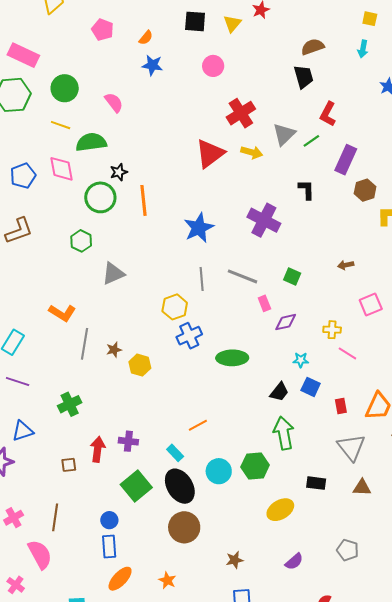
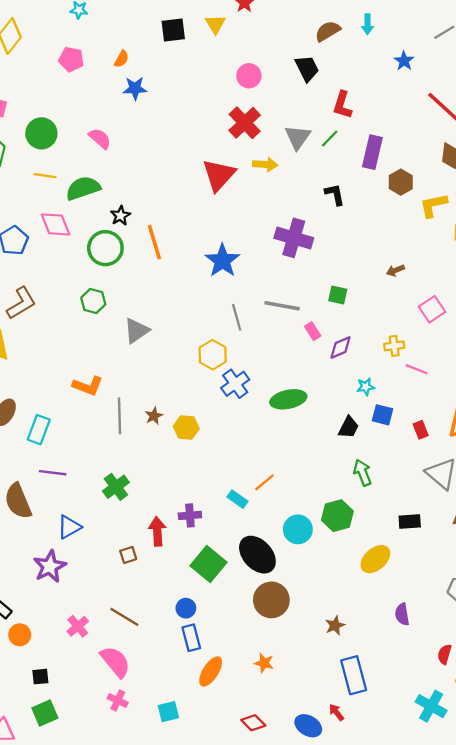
brown semicircle: (313, 47) -> (328, 31), moved
pink circle: (213, 66) -> (249, 76), moved
green arrow: (284, 433) -> (362, 473), size x0.7
cyan rectangle: (175, 453) -> (237, 499), moved
brown line: (55, 517) -> (124, 617), turned -56
purple semicircle: (294, 562) -> (402, 614), turned 132
pink cross: (16, 585) -> (118, 701), moved

